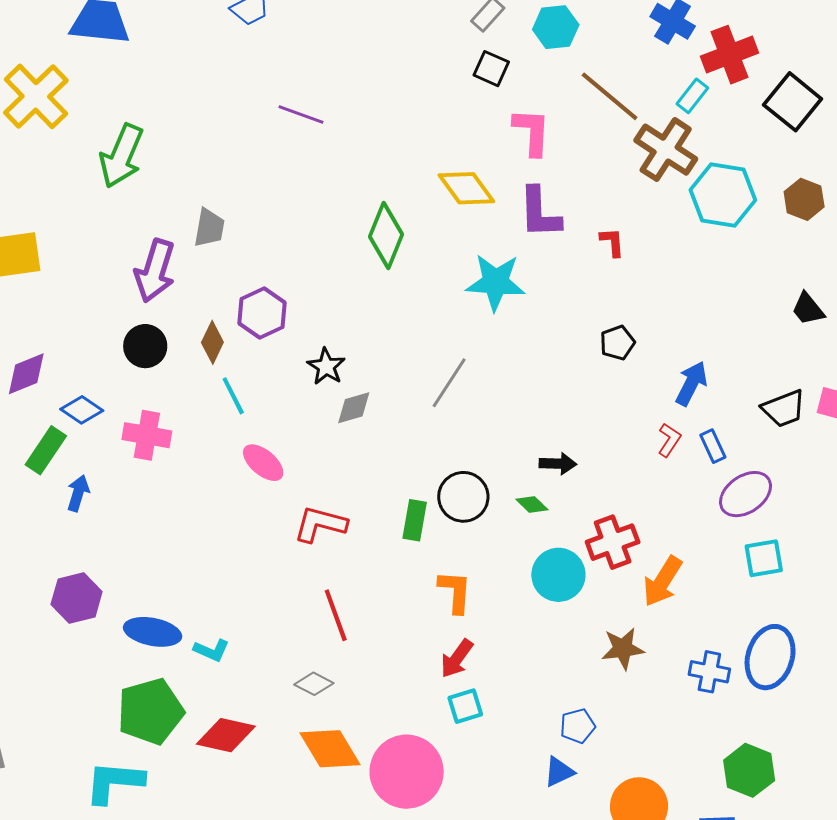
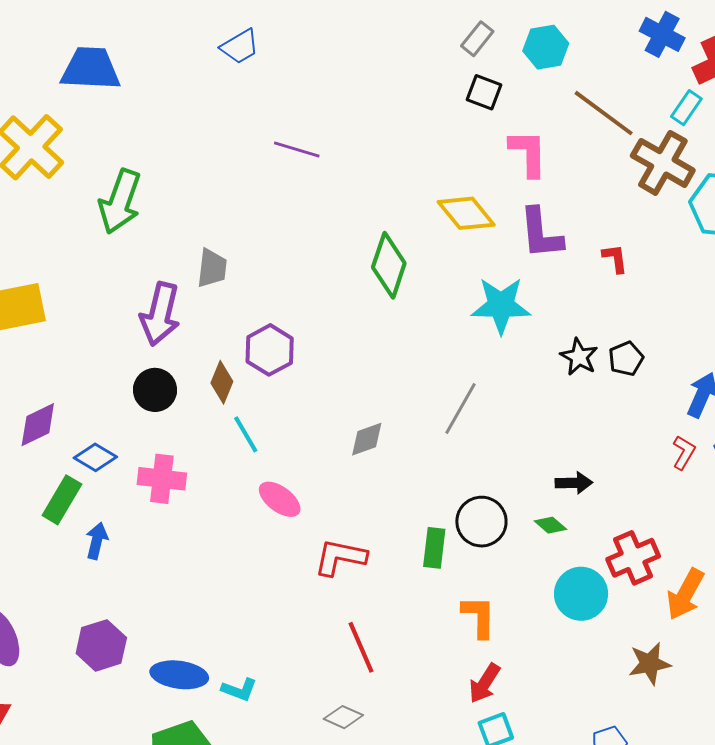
black star: (326, 366) -> (579, 357), moved

